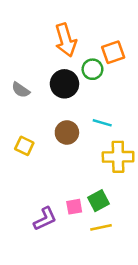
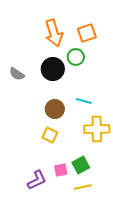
orange square: (113, 52) -> (87, 33), moved
yellow square: (24, 146) -> (50, 135), moved

